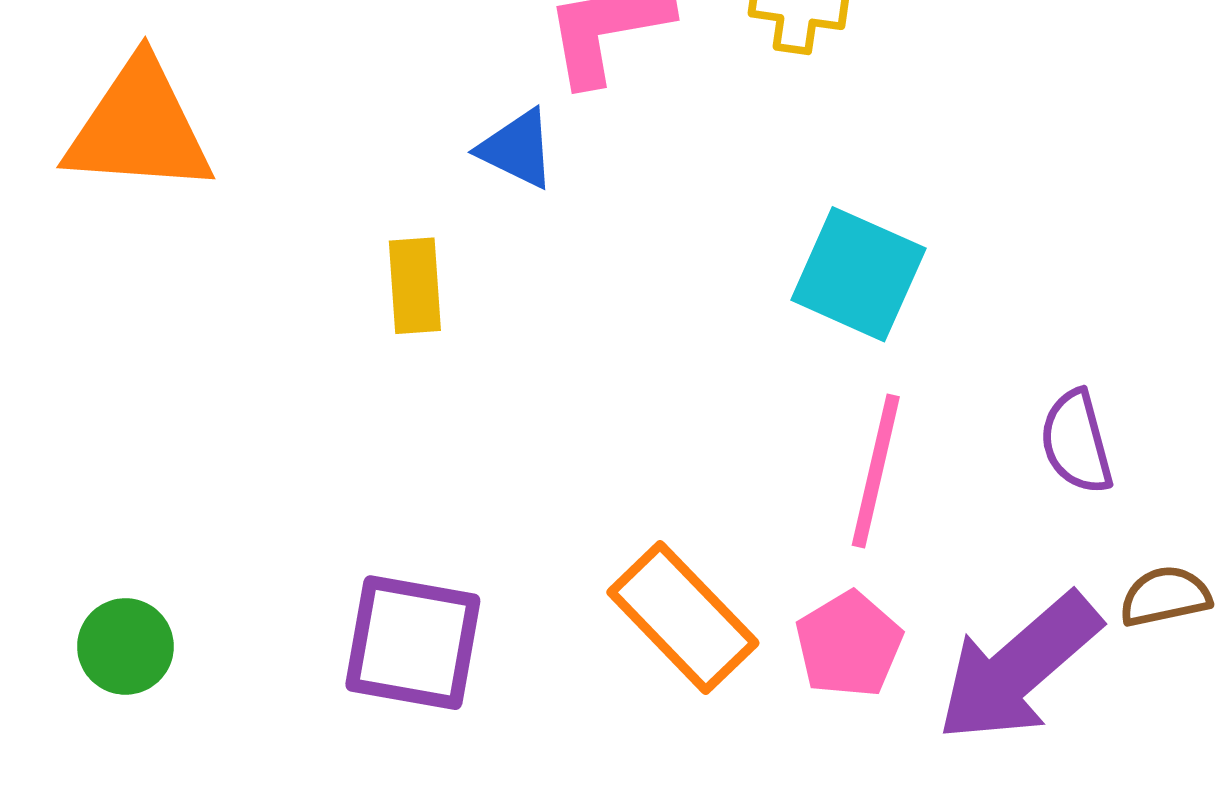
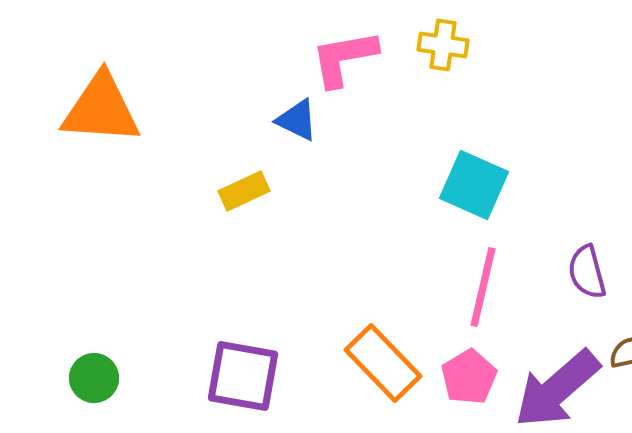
yellow rectangle: (415, 286) -> (244, 191), turned 69

